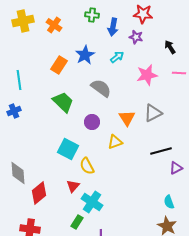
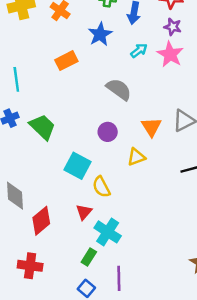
purple star: (136, 37) -> (173, 27), moved
blue star: (85, 55) -> (100, 34), moved
orange rectangle: (59, 65) -> (66, 61), turned 30
pink star: (147, 75) -> (170, 54), moved, turned -30
green trapezoid: (63, 102) -> (43, 127), moved

